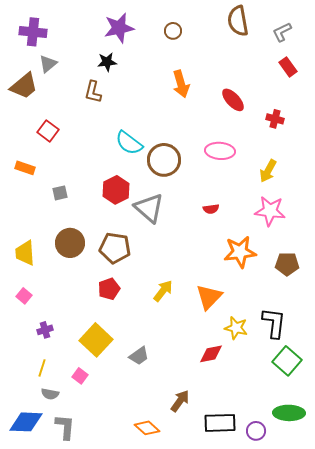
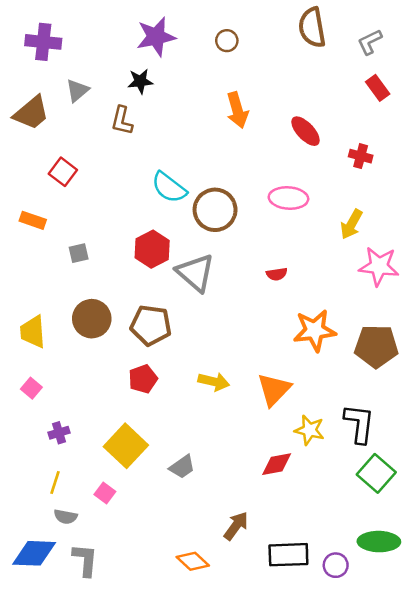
gray triangle: (48, 64) -> (77, 90), moved
pink star: (270, 211) -> (379, 266), moved
brown pentagon: (287, 264) -> (376, 346), size x1.4
yellow arrow: (163, 291) -> (214, 382), turned 65

